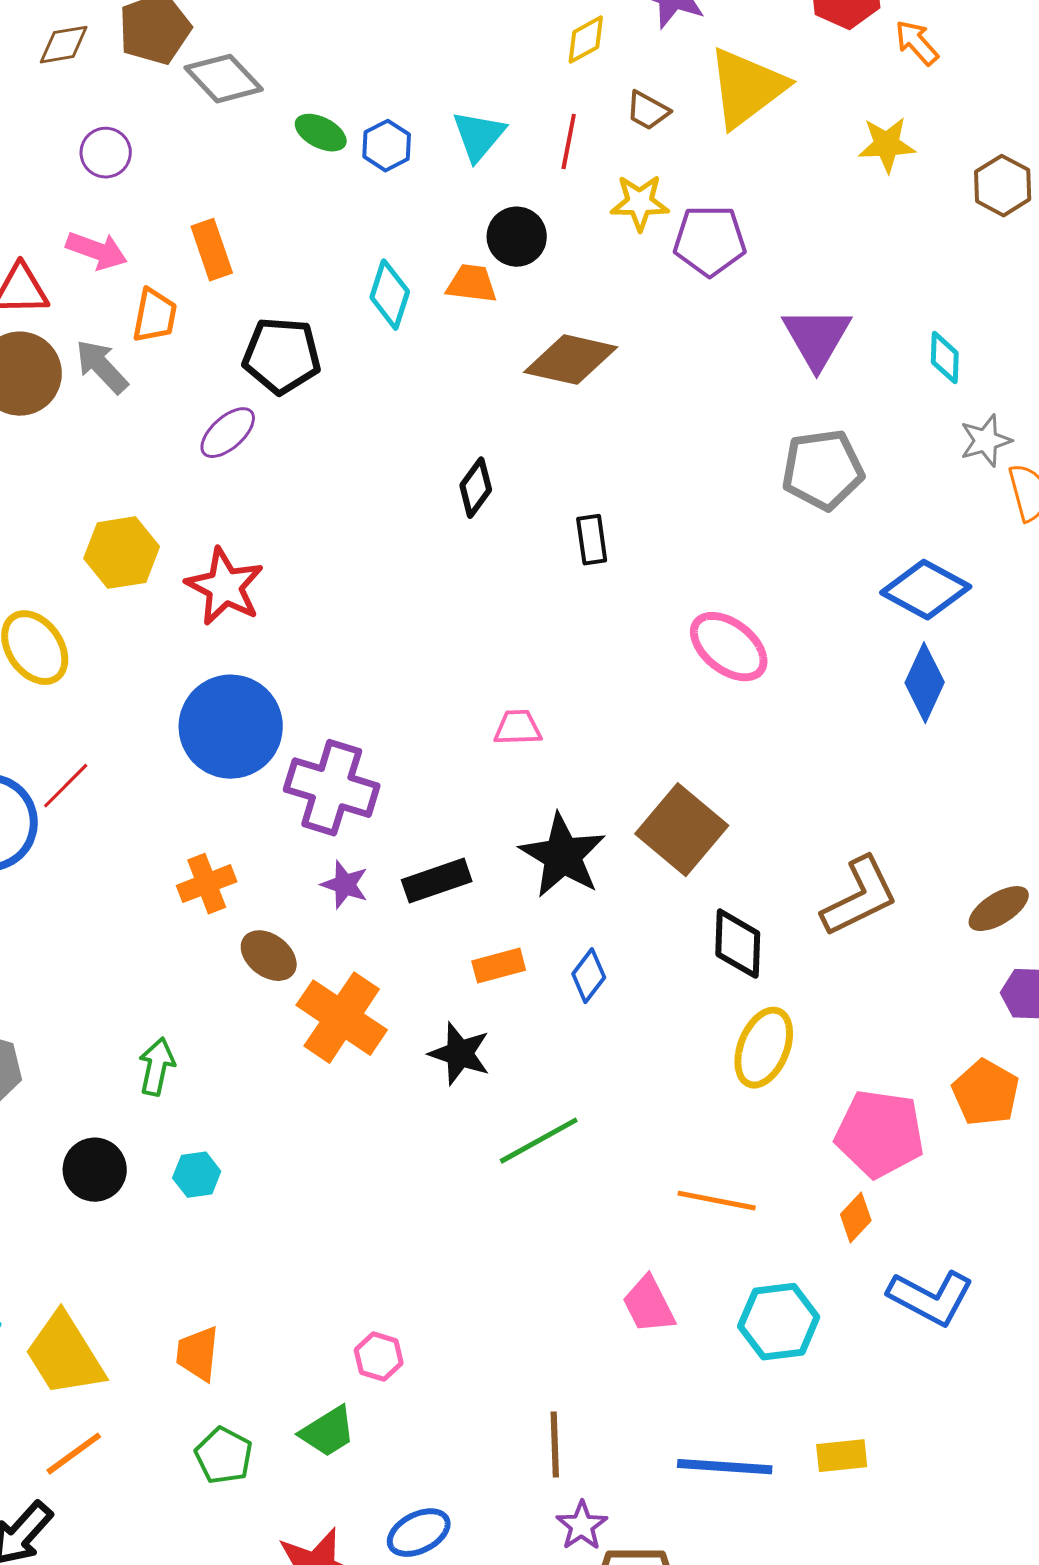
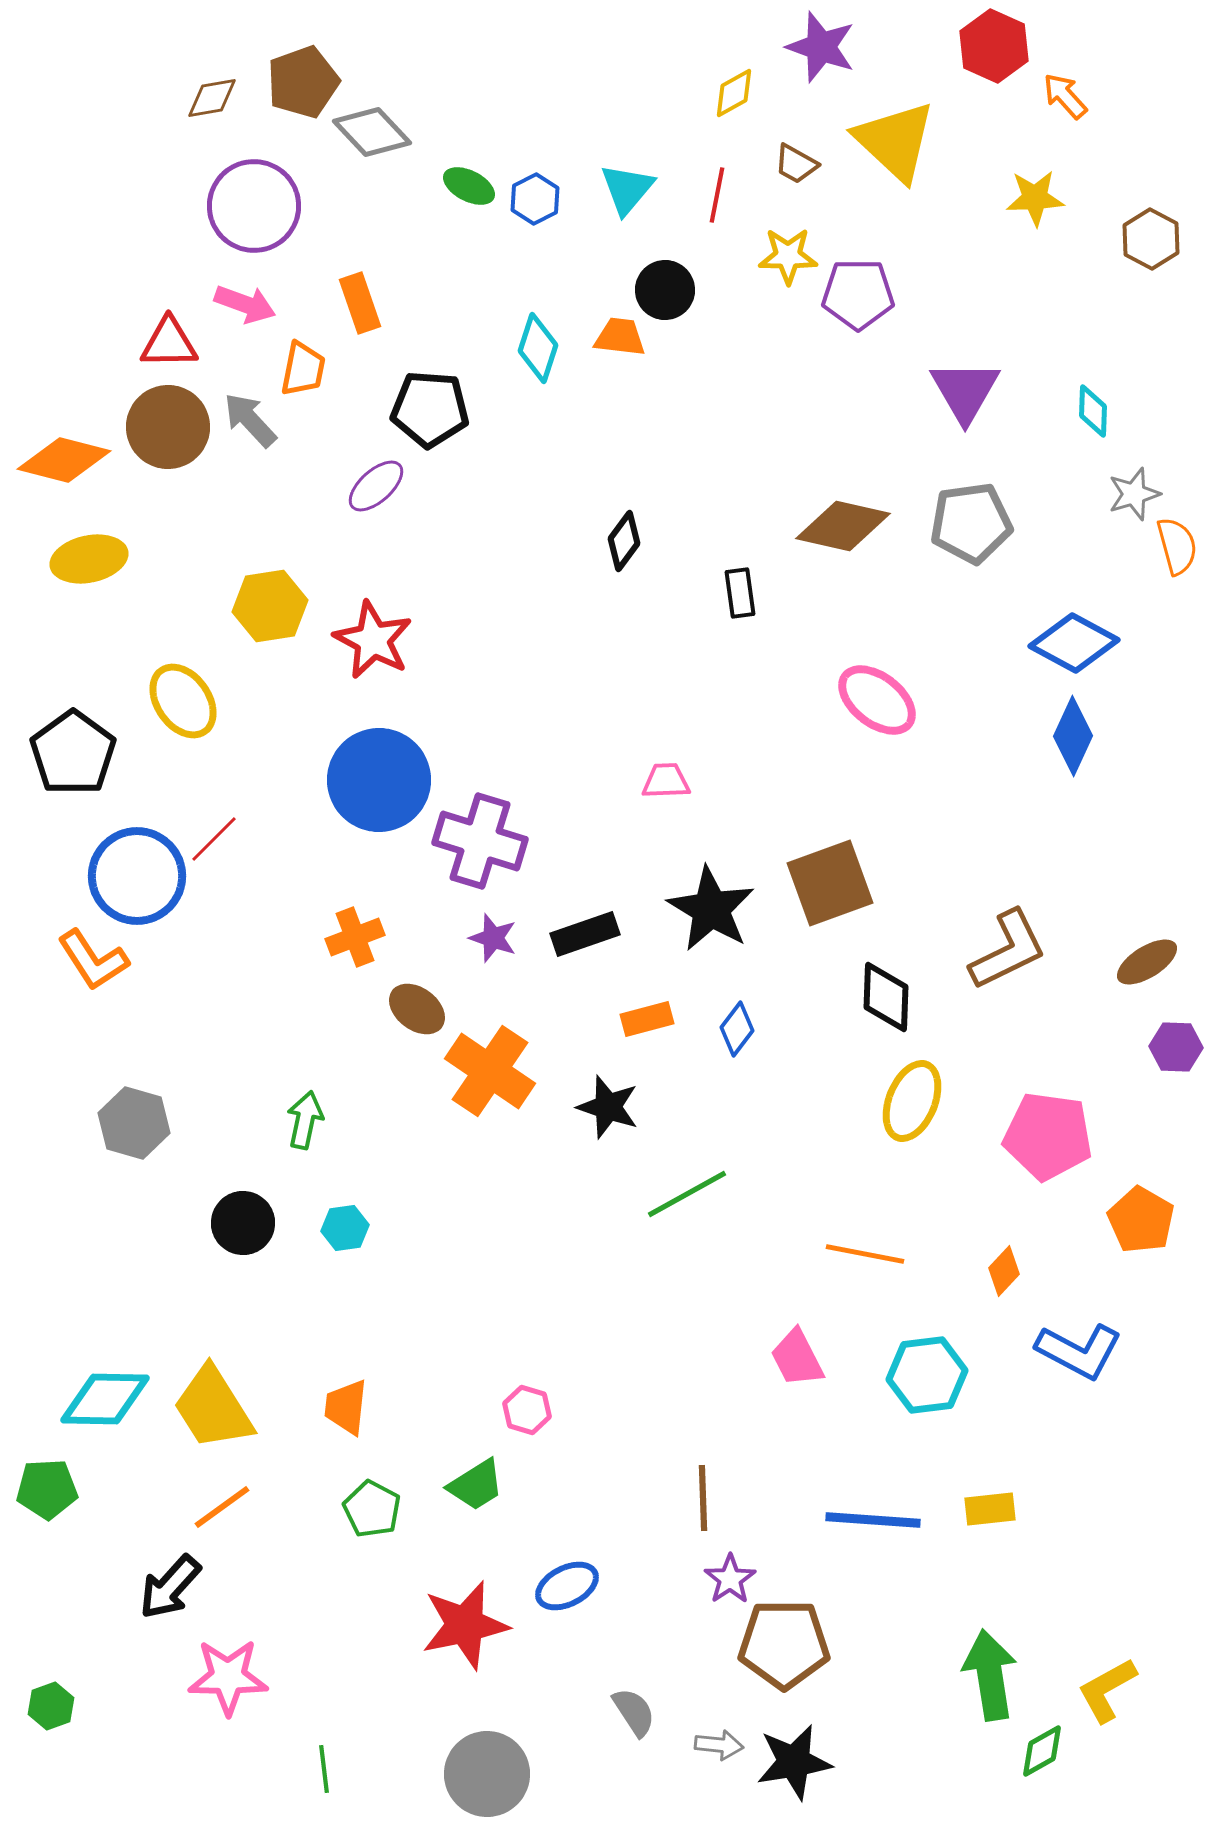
yellow triangle: (747, 88) -> (895, 141), turned -40
purple circle: (106, 153) -> (254, 206), size x1.8
brown diamond: (571, 360) -> (843, 526), moved
brown square: (682, 830) -> (830, 883), turned 30
orange pentagon: (986, 1093) -> (1141, 1220), moved
pink pentagon: (880, 1134) -> (1048, 1136), moved

